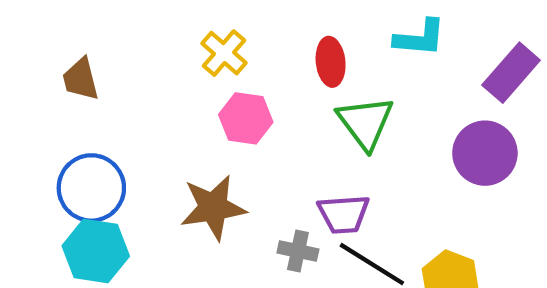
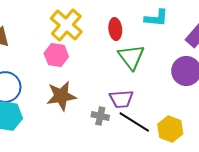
yellow cross: (224, 53) -> (66, 25), size x1.5
pink hexagon: (246, 118) -> (56, 55), moved

